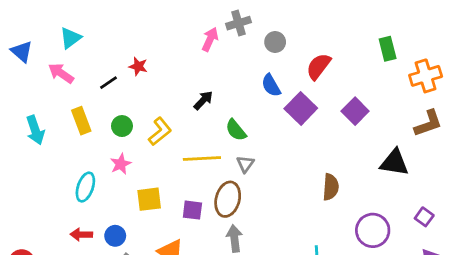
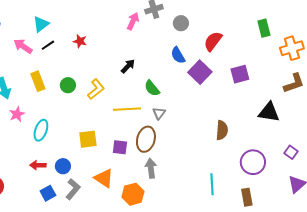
cyan triangle: (70, 38) -> (41, 24), moved
black line: (108, 83) -> (48, 45), moved
purple square: (355, 111) -> (240, 74), turned 30
pink star: (121, 164) -> (17, 114), moved

